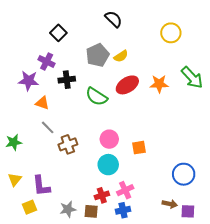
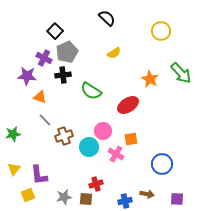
gray pentagon: (98, 55) -> (67, 52), moved
orange star: (159, 84) -> (150, 79), turned 30
red ellipse: (127, 85) -> (128, 105), moved
cyan circle: (108, 165) -> (89, 147), moved
blue circle: (184, 174) -> (162, 164), moved
pink cross: (125, 190) -> (116, 154), moved, turned -35
brown arrow: (170, 204) -> (147, 194), moved
blue cross: (123, 210) -> (125, 201), moved

